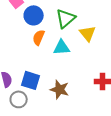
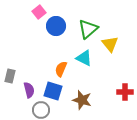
orange semicircle: (39, 37) -> (61, 69), moved
cyan triangle: (62, 47) -> (84, 58), turned 30

